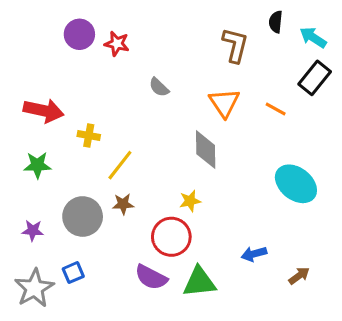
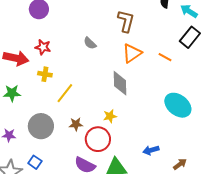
red star: (117, 44) -> (43, 47), moved
brown L-shape: (235, 45) -> (126, 21), moved
orange triangle: (224, 103) -> (132, 53), turned 30
brown star: (123, 204) -> (76, 124), moved
blue square: (73, 273) -> (35, 162), turned -32

